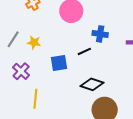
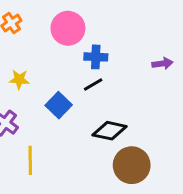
blue cross: (100, 34) -> (96, 57), moved
blue square: (59, 63) -> (59, 105), turned -30

